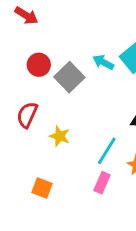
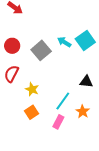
red circle: (39, 65) -> (12, 46), moved
orange square: (42, 188) -> (32, 112), moved, turned 32

